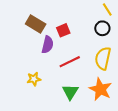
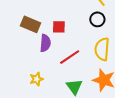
red square: (63, 30) -> (59, 27), turned 32

